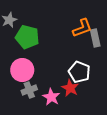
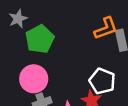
green pentagon: (27, 37) -> (40, 39), turned 30

